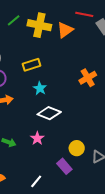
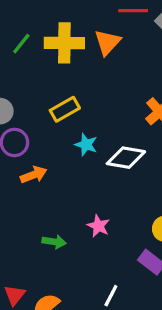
white diamond: (49, 113) -> (126, 158), moved

